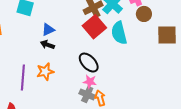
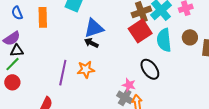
brown circle: (144, 14) -> (190, 37), moved
blue triangle: (48, 30) -> (94, 28), size x1.5
black ellipse: (89, 63) -> (150, 69), moved

